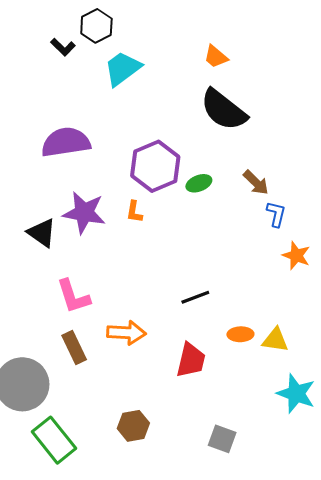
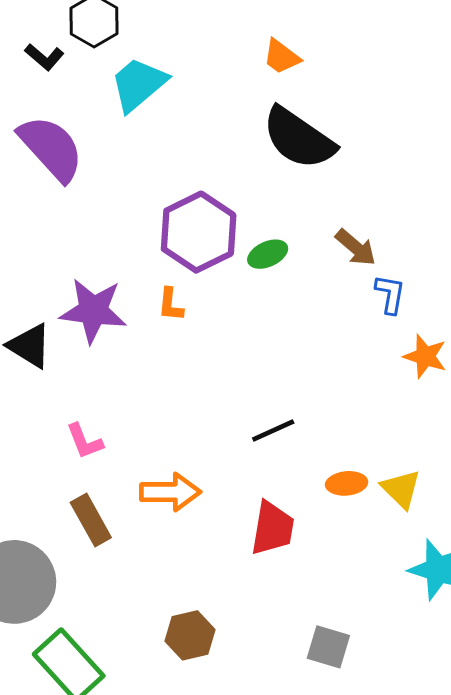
purple semicircle: (66, 142) -> (51, 148), moved, turned 60
pink L-shape: (73, 296) -> (85, 441), size x0.7
yellow triangle: (275, 340) -> (401, 489), turned 40

